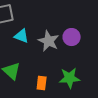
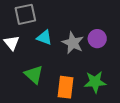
orange rectangle: (42, 83) -> (66, 87), size x1.5

